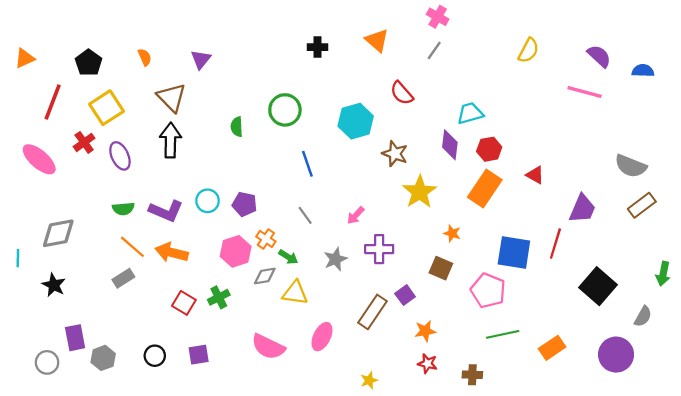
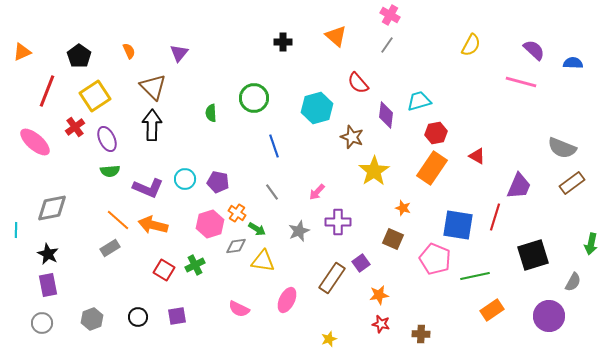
purple diamond: (450, 145) -> (386, 115), moved
green semicircle: (123, 209) -> (110, 171), moved
black square: (598, 286) -> (533, 255), turned 32
green line: (503, 334) -> (475, 276), moved
purple rectangle: (75, 338) -> (48, 285), moved
pink semicircle: (268, 347) -> (239, 309), size x0.7

